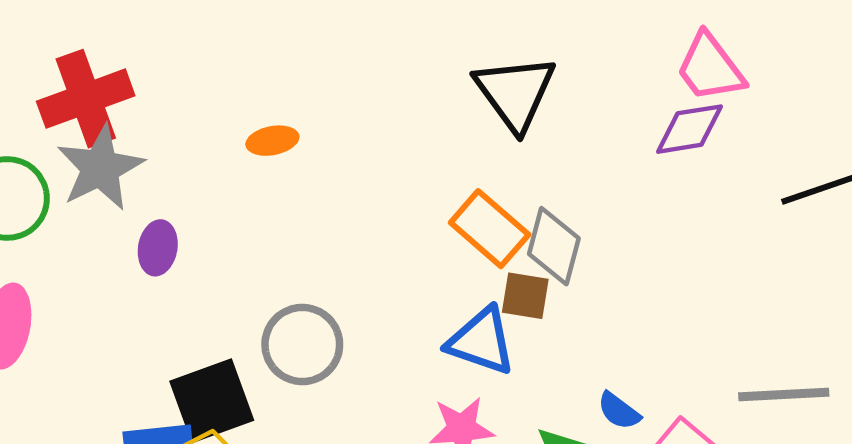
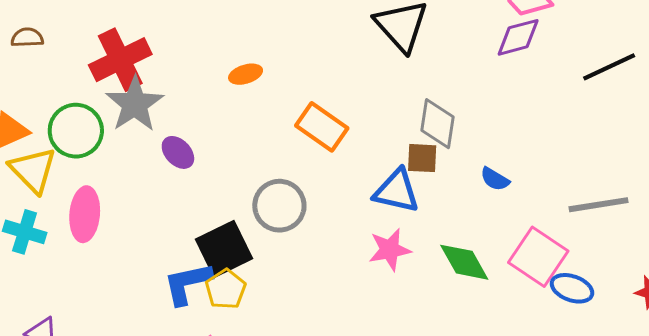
orange rectangle: (490, 229) -> (322, 127), moved
purple ellipse: (158, 248) -> (178, 152), turned -48
blue semicircle: (619, 411) -> (495, 179), moved

